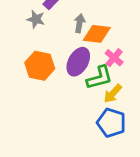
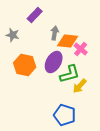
gray star: (36, 19) -> (13, 35), moved
pink cross: (114, 58) -> (81, 49), moved
blue pentagon: (111, 123) -> (65, 115), moved

